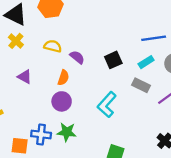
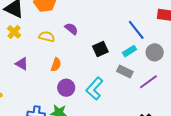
blue line: (154, 38) -> (136, 30), turned 60
purple semicircle: (77, 57) -> (71, 29), moved
purple circle: (62, 101) -> (66, 88), moved

